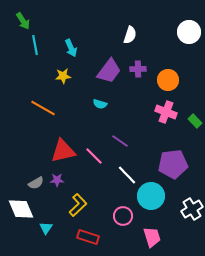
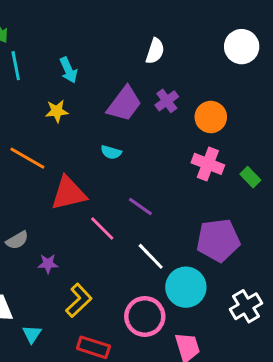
purple cross: (138, 69) -> (167, 101), turned -35
red triangle: (63, 151) -> (69, 193), moved
gray semicircle: (36, 183) -> (17, 240), moved
pink circle: (123, 216) -> (145, 316), size x1.4

